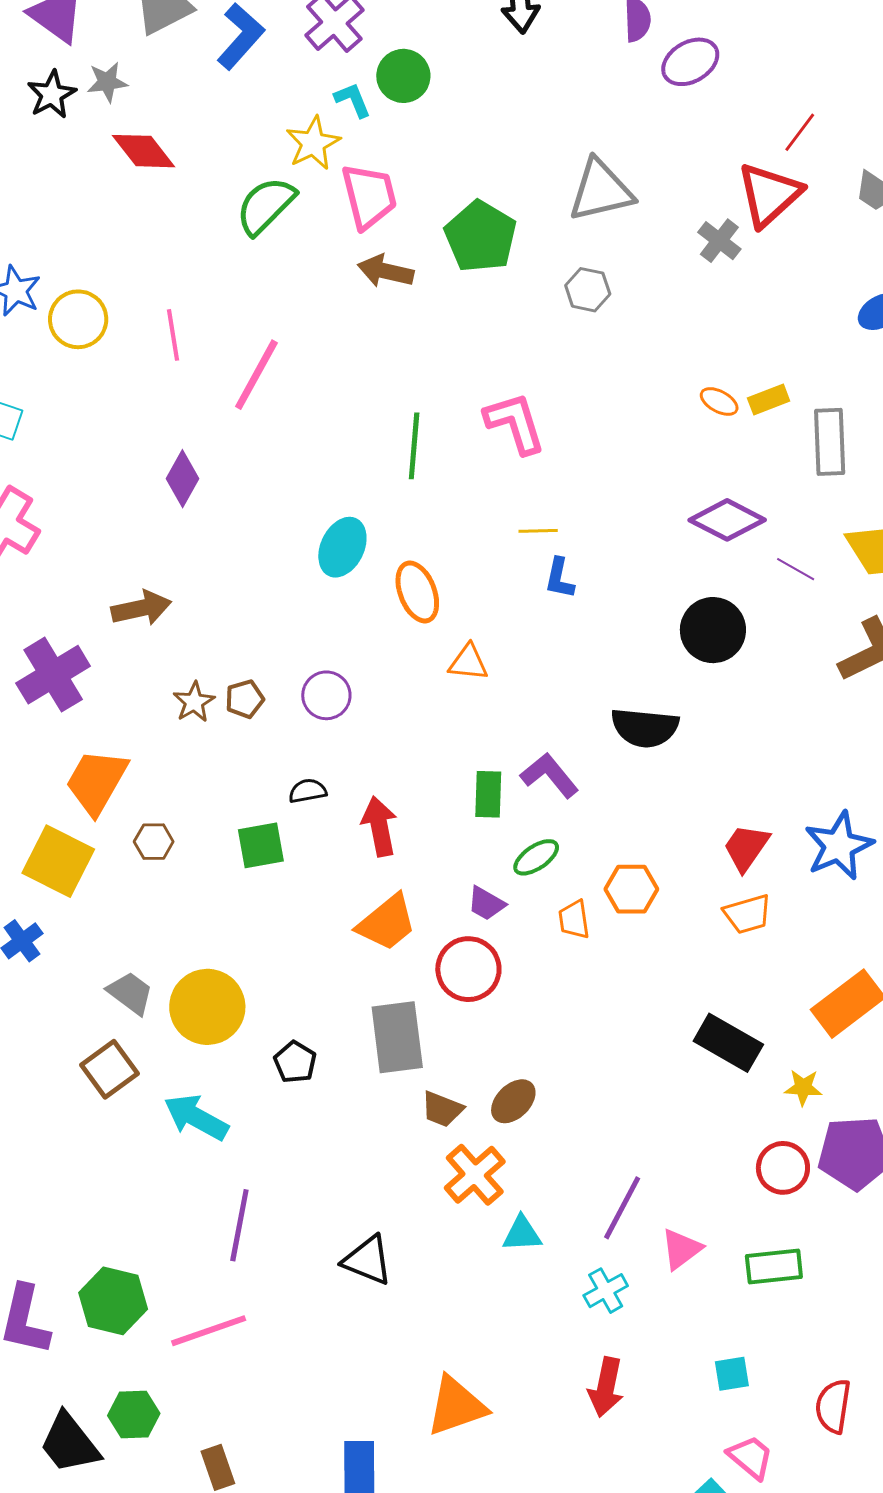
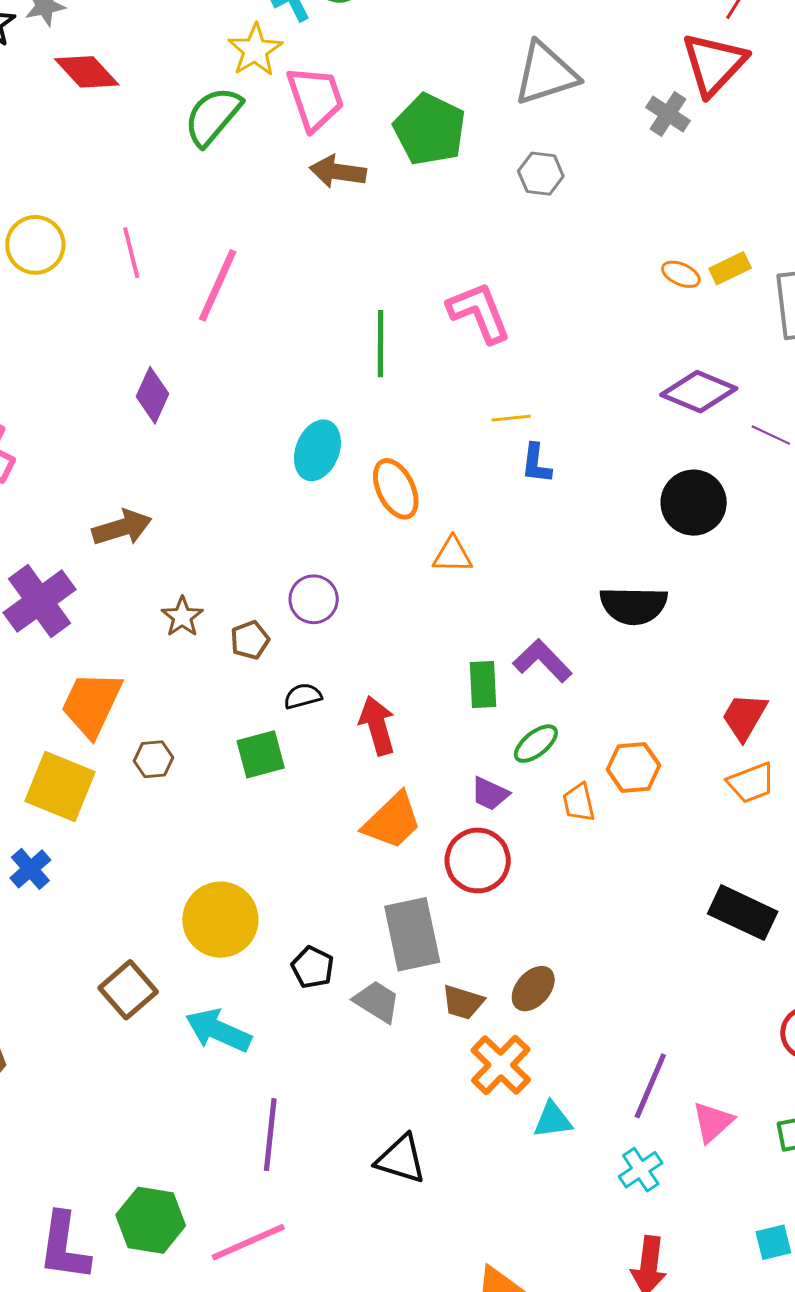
brown pentagon: (245, 699) -> (250, 640), moved
gray trapezoid: (130, 993) -> (377, 1002), moved

